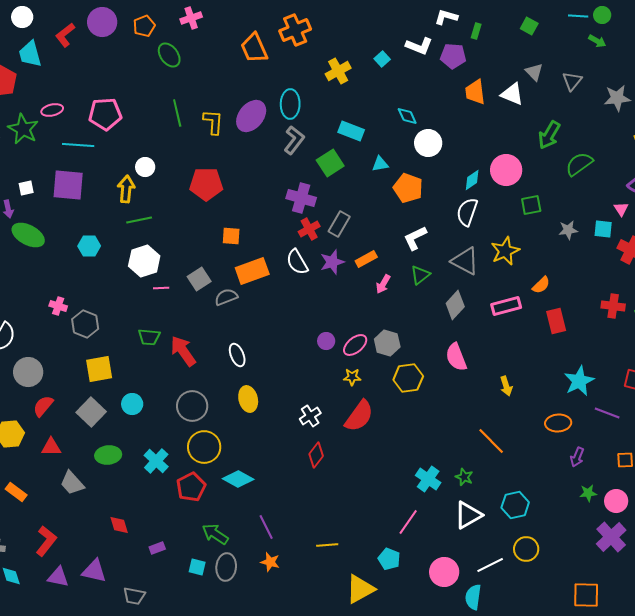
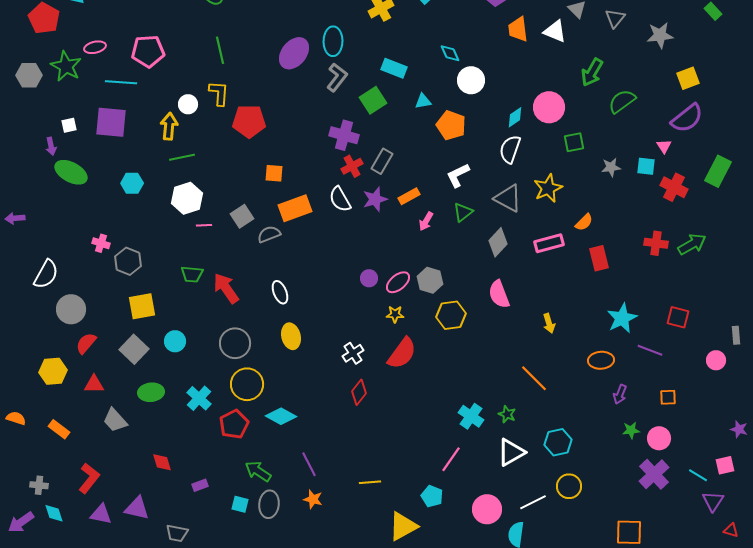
yellow L-shape: (213, 122) -> (219, 93), moved

